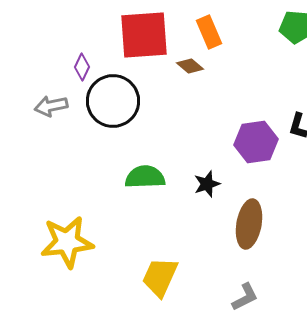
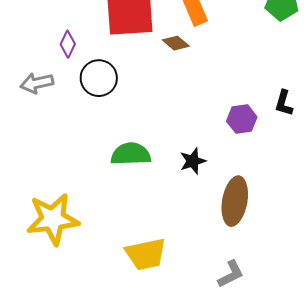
black circle: (113, 101) -> (99, 78), size x0.7
purple hexagon: (256, 142) -> (242, 119), size x0.7
yellow trapezoid: (160, 277) -> (146, 254), turned -126

